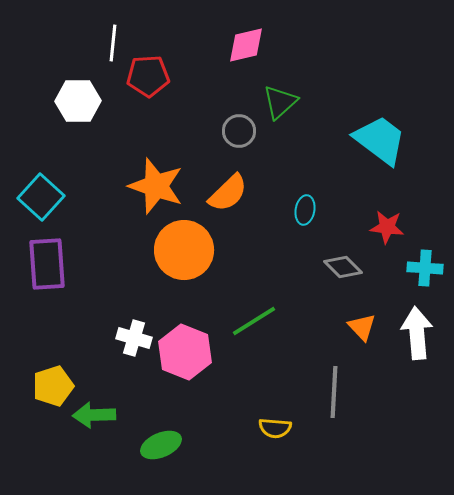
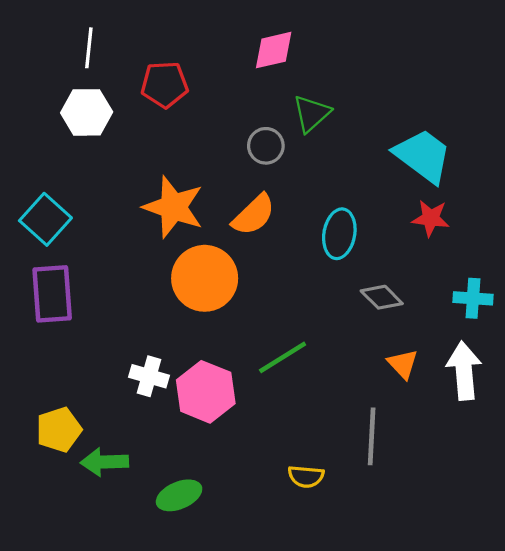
white line: (113, 43) -> (89, 48), moved
cyan ellipse: (305, 210) -> (339, 234), size x1.5
red star: (387, 227) -> (431, 218), moved

